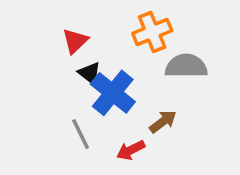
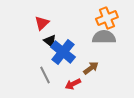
orange cross: (152, 32) -> (107, 18), moved

